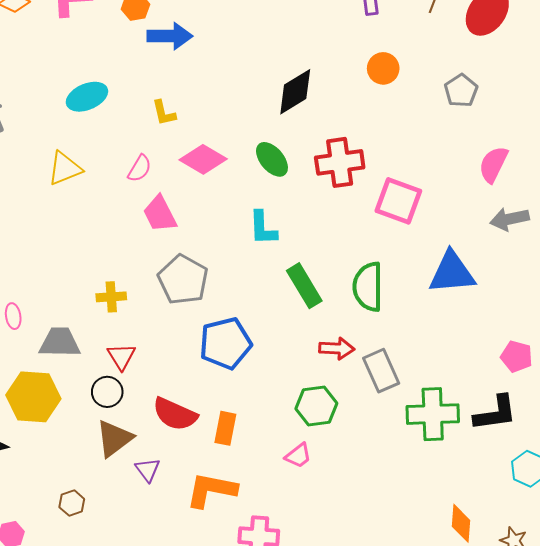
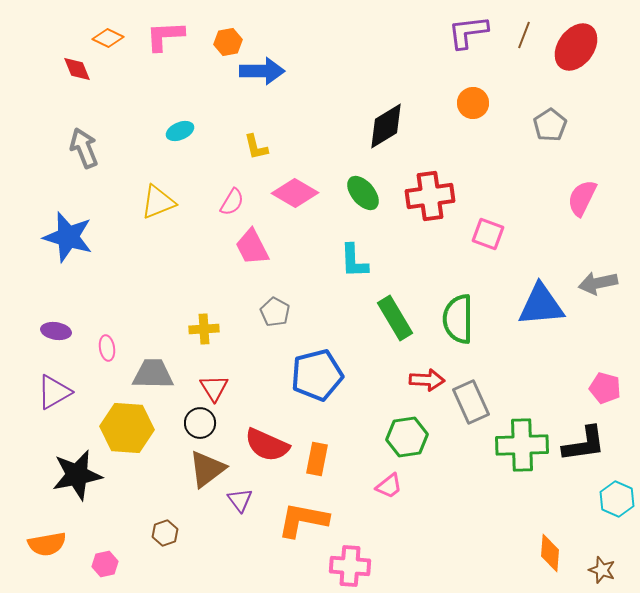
cyan ellipse: (87, 97) -> (180, 131), size x0.7
pink square: (398, 201) -> (488, 234), size x0.7
gray arrow: (510, 219) -> (598, 283), moved
gray pentagon: (183, 280) -> (275, 312), size x0.6

